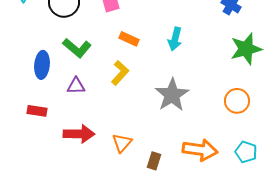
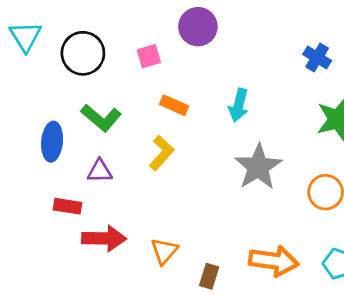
gray star: (172, 95) -> (258, 167), moved
red rectangle: (37, 111) -> (67, 206), moved

